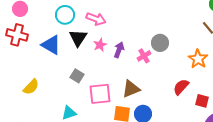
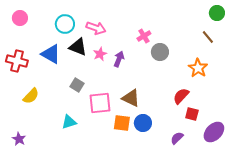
red cross: (17, 35) -> (17, 61), moved
black triangle: (78, 38) -> (78, 47), turned -42
pink cross: (144, 56) -> (144, 36), moved
brown triangle: (131, 89) -> (131, 98), turned 48
red square: (202, 101) -> (192, 114), moved

